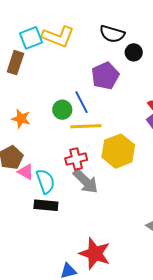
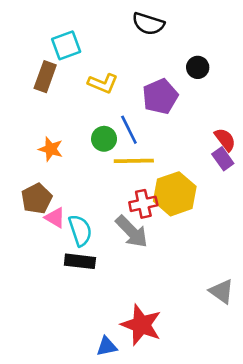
black semicircle: (112, 34) -> (148, 24), moved
yellow L-shape: (58, 37) -> (103, 83), moved, size x0.7
red cross: (76, 159) -> (143, 204), moved

